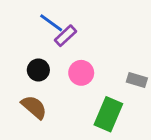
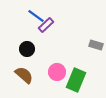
pink circle: (81, 73) -> (57, 72), moved
gray rectangle: (137, 80) -> (96, 45), moved

